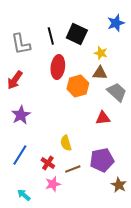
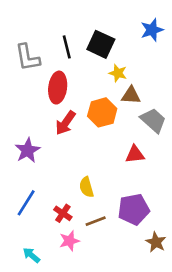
yellow star: (101, 53) -> (118, 73), moved
red ellipse: (58, 67) -> (58, 88), moved
red arrow: (15, 80) -> (65, 123), moved

